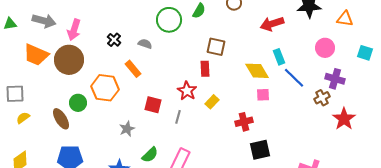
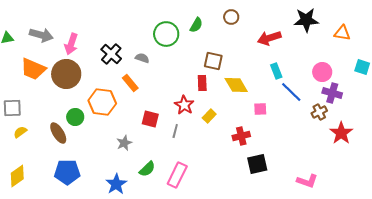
black cross: (114, 40) -> (111, 54), size x1.5
pink circle: (325, 48) -> (322, 72), moved
yellow diamond: (257, 71) -> (236, 85), moved

